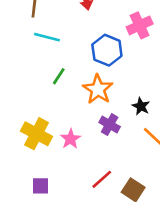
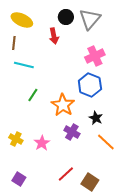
blue hexagon: (107, 50) -> (90, 85), moved
yellow cross: (37, 134) -> (16, 139), size x0.6
purple square: (40, 186) -> (19, 179), turned 32

